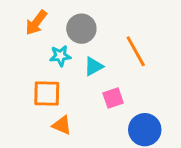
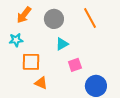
orange line: (136, 51) -> (90, 18), moved
cyan star: (60, 56) -> (16, 40), moved

